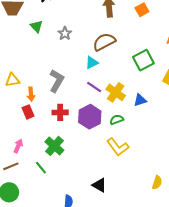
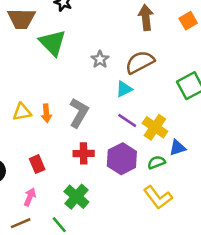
green triangle: (36, 26) -> (52, 43), size x1.6
gray star: (65, 33) -> (100, 59), moved
orange arrow: (31, 94) -> (46, 113), moved
blue triangle: (140, 100) -> (177, 148), moved
red rectangle: (28, 112) -> (37, 164), moved

